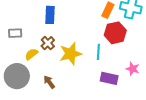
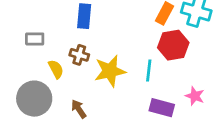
brown cross: (48, 43) -> (79, 55), turned -32
yellow semicircle: (31, 54) -> (56, 69), turned 96

